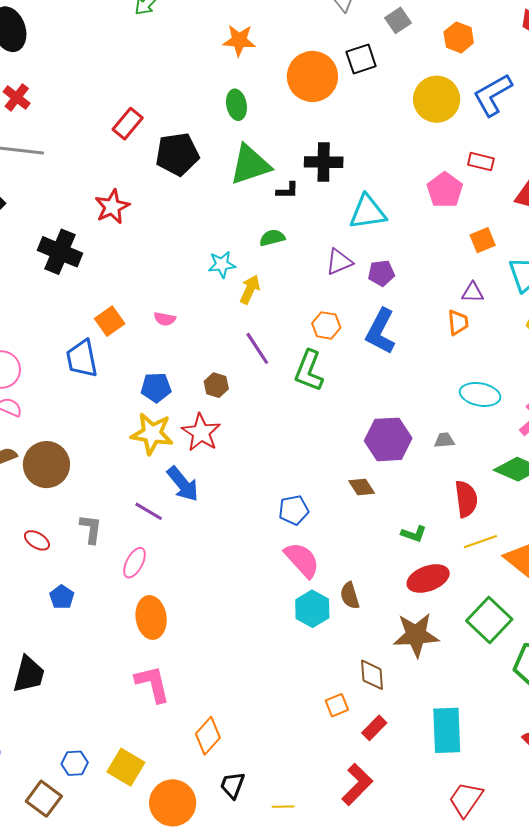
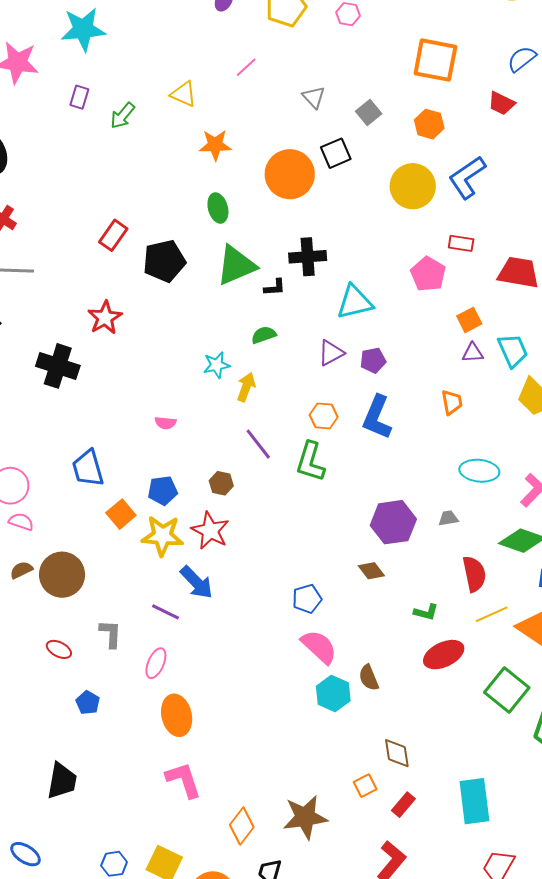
purple triangle: (473, 292) -> (473, 353), moved
orange square: (110, 321) -> (121, 514), moved
brown star: (416, 635) -> (305, 817), moved

